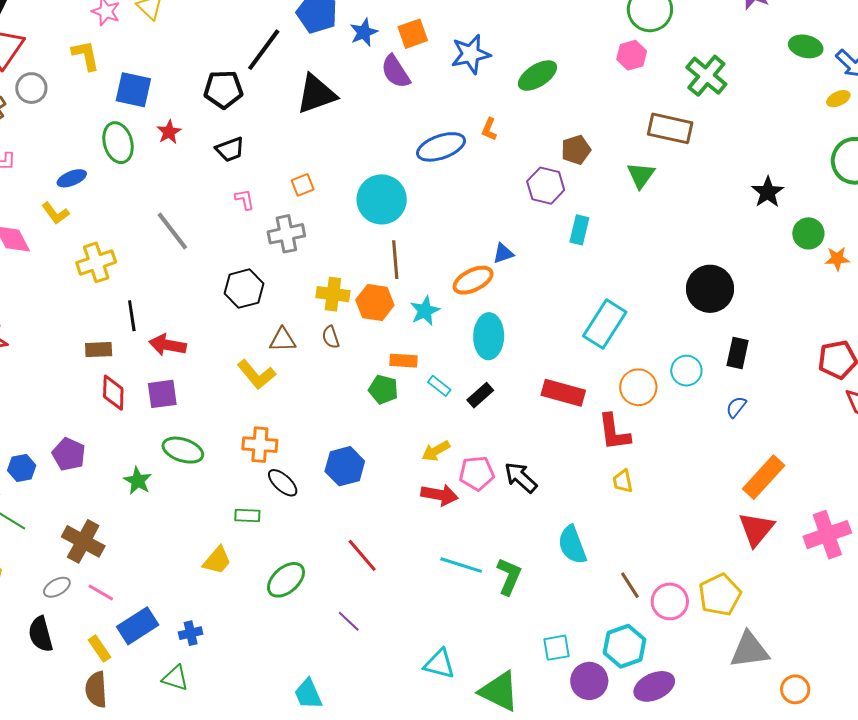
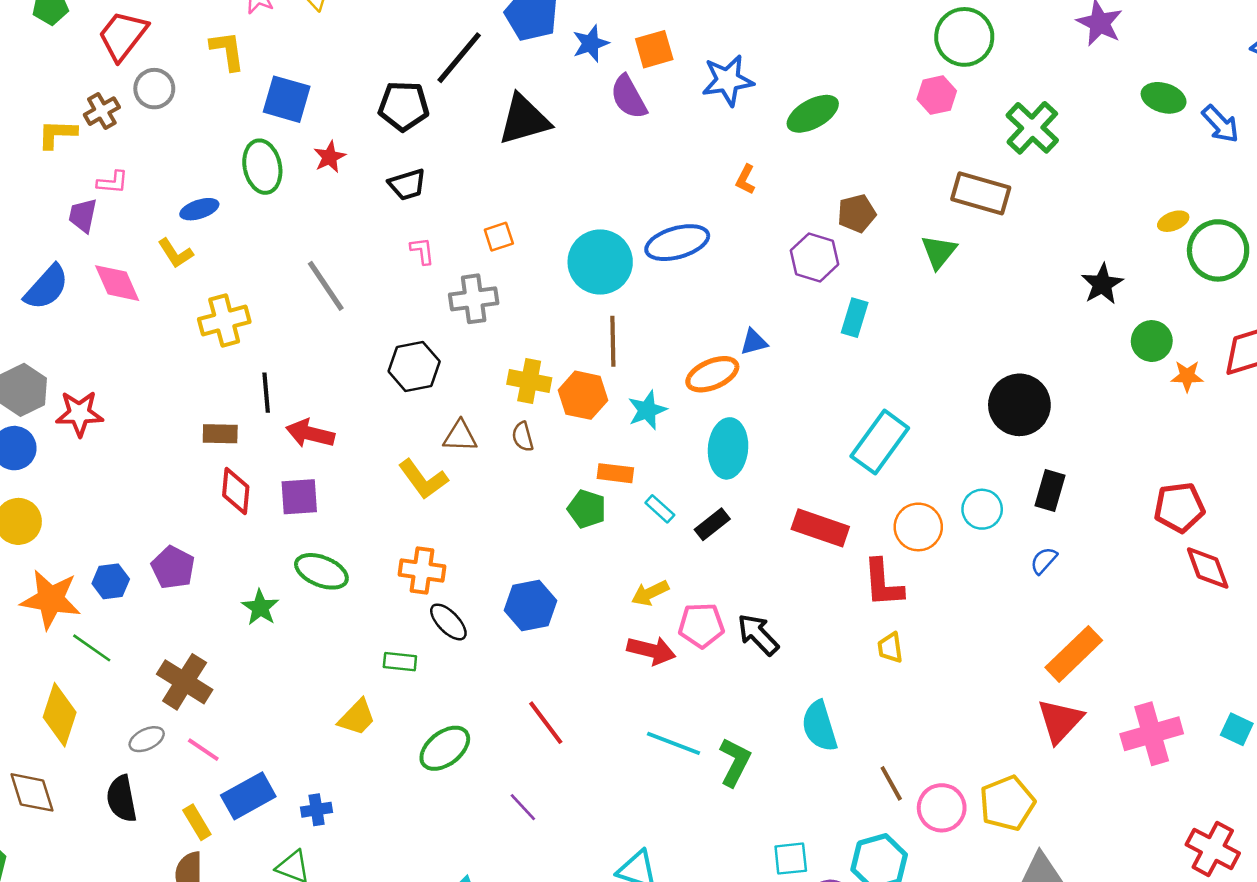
yellow ellipse: (838, 99) -> (1173, 221), moved
blue ellipse: (441, 147) -> (677, 243), moved

